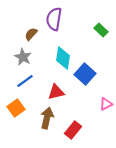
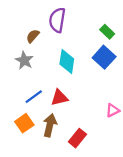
blue square: (85, 74) -> (104, 57), moved
blue line: (25, 81) -> (34, 97), moved
orange square: (16, 108) -> (24, 123), moved

